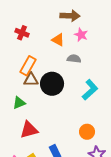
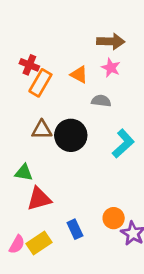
brown arrow: (70, 16) -> (111, 41), moved
orange rectangle: (28, 66) -> (40, 83), moved
green triangle: (19, 103) -> (24, 173), moved, turned 32
orange circle: (87, 132) -> (114, 218), moved

